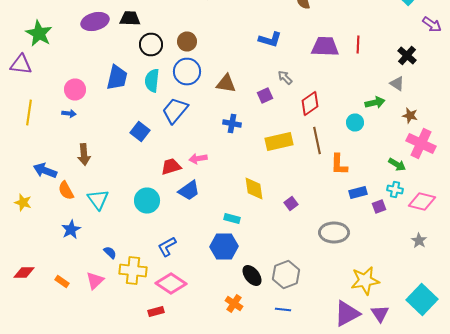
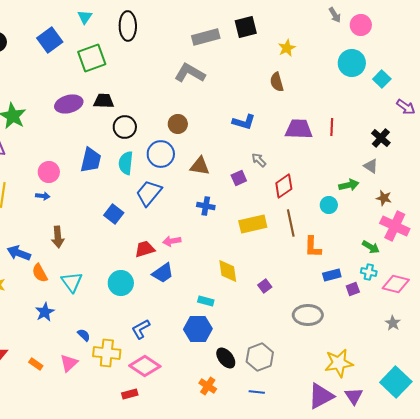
brown circle: (187, 42) -> (178, 124), moved

